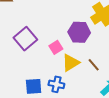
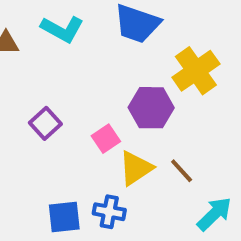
purple square: (25, 39) -> (45, 123), size x0.7

